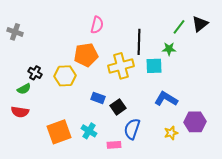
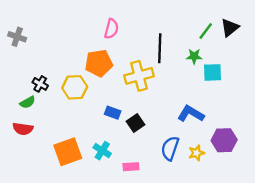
cyan square: (154, 66) -> (213, 72), moved
blue semicircle: (132, 129) -> (170, 148), moved

